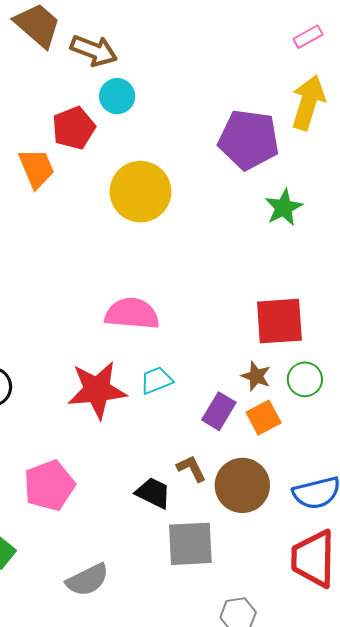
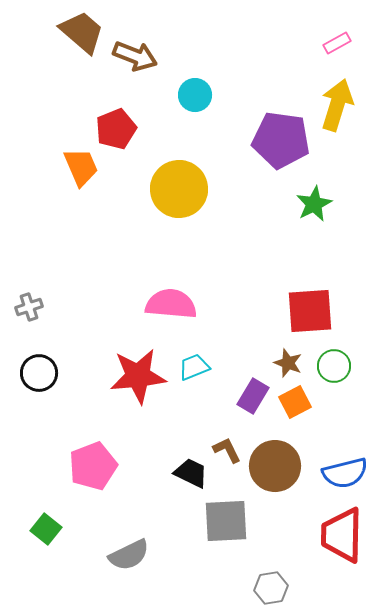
cyan circle: (117, 96) -> (195, 95), moved

